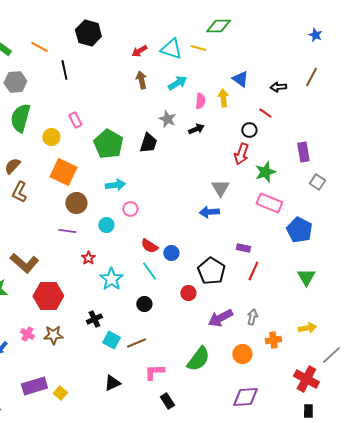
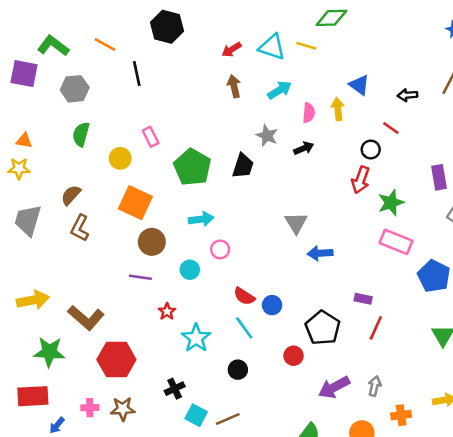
green semicircle: (20, 118) -> (81, 134), size x0.7
gray triangle: (220, 188) -> (296, 223), moved
pink cross: (27, 334) -> (90, 408), turned -32

